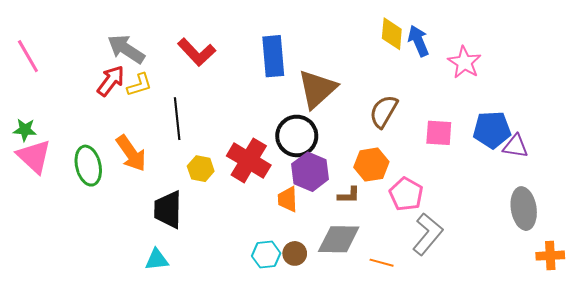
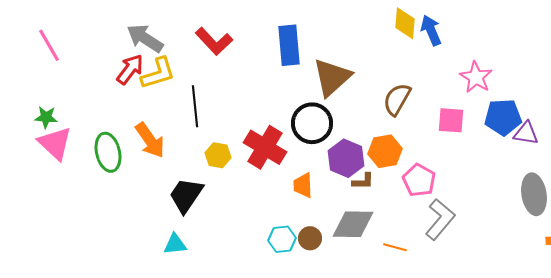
pink star: (464, 62) -> (476, 77), moved
yellow L-shape: (139, 85) -> (158, 73), size x1.4
purple hexagon: (310, 172) -> (346, 158), moved
black trapezoid: (168, 210) -> (186, 195), turned 33

